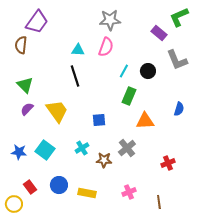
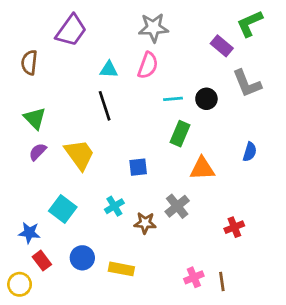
purple trapezoid: (37, 22) -> (71, 30), moved
cyan line: (124, 71) -> (173, 99), turned 56
blue star: (19, 152) -> (29, 233), moved
pink cross: (129, 192) -> (194, 277), moved

